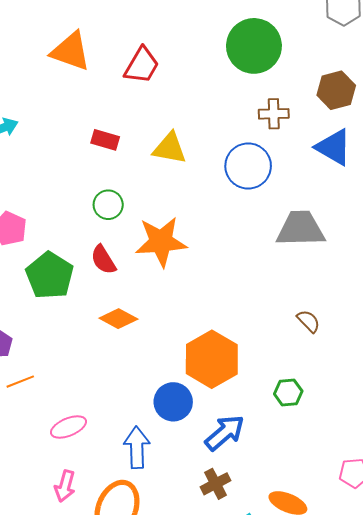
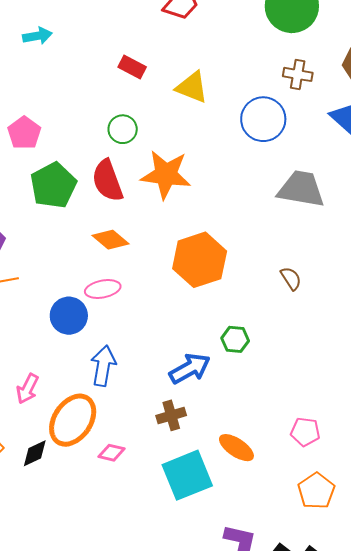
red semicircle: (103, 260) -> (107, 181), size x1.4
orange hexagon: (212, 359) -> (200, 260), moved
green hexagon: (288, 393) -> (235, 339), moved
blue circle: (173, 402) -> (69, 316), moved
pink ellipse: (68, 427) -> (103, 289), moved

